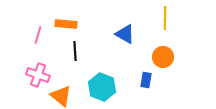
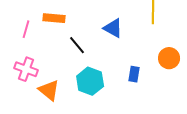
black line: (75, 51) -> (77, 45), moved, turned -36
orange circle: (163, 57) -> (169, 58), moved

